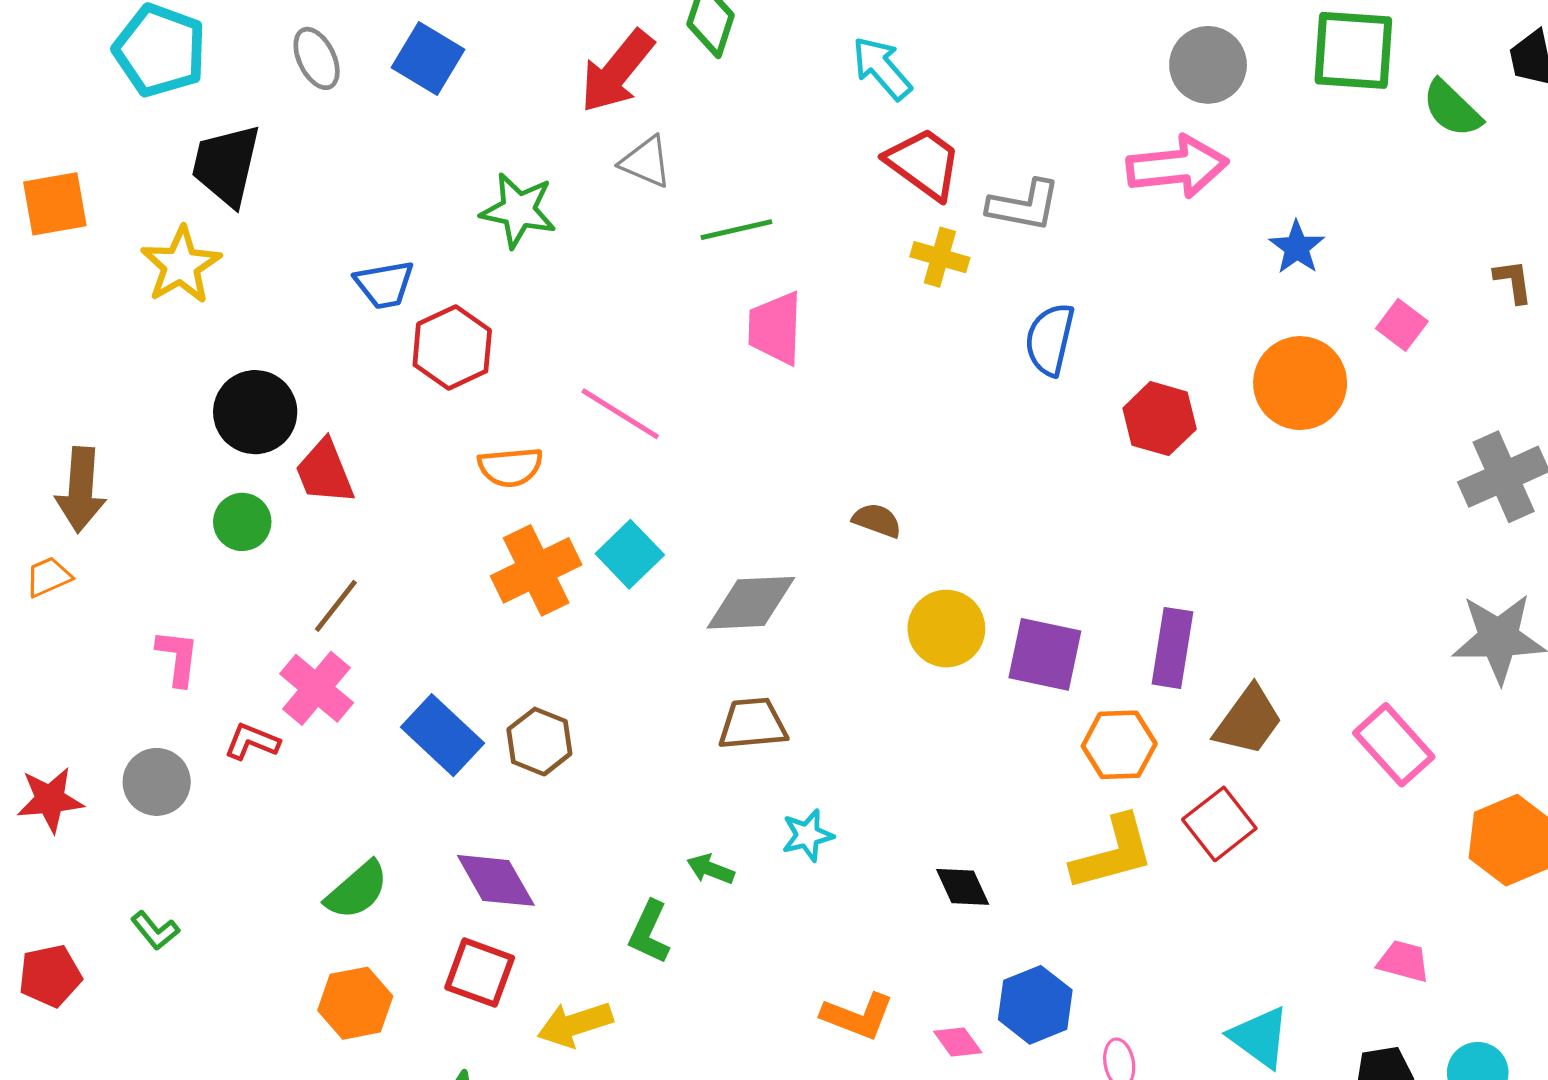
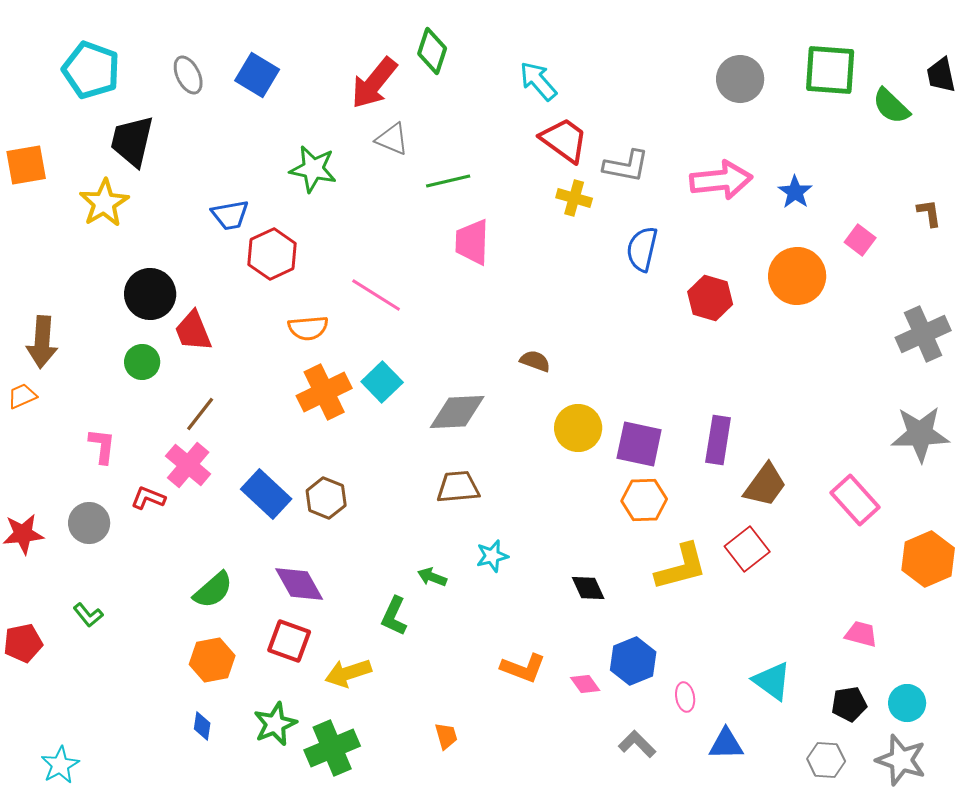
pink arrow: (1177, 167) -> (721, 180), moved
orange hexagon: (1119, 745) -> (644, 500), moved

